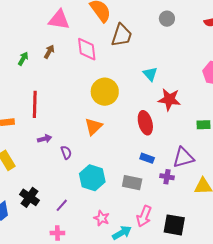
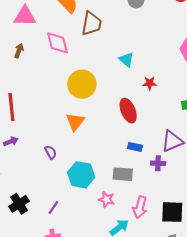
red star: (169, 99) -> (150, 83), size x0.6
purple arrow: (45, 139) -> (11, 141), moved
black cross: (29, 197) -> (19, 204), turned 30
pink star: (102, 218) -> (106, 199), moved

